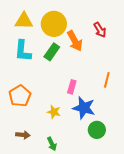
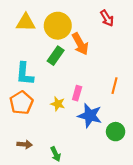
red arrow: (100, 30) -> (107, 18), moved
cyan L-shape: (23, 51) -> (25, 74), moved
yellow star: (54, 112) -> (58, 104), moved
green circle: (97, 130) -> (116, 132), moved

